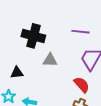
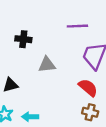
black cross: (33, 36) -> (23, 39), size x0.6

